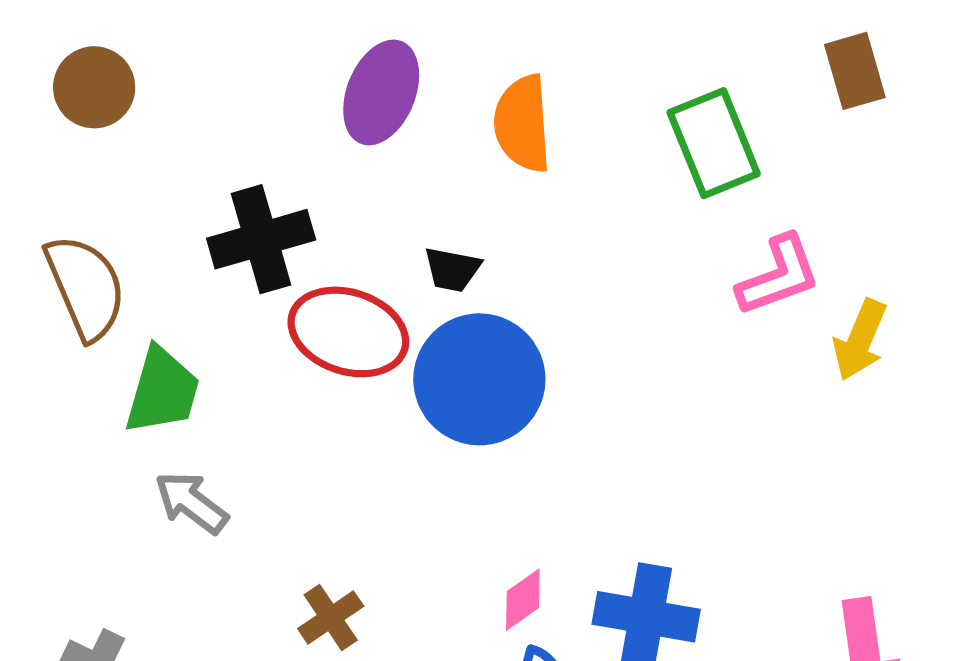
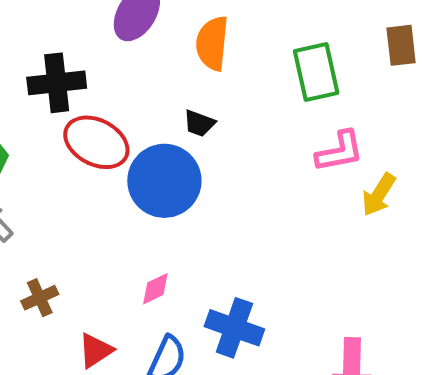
black trapezoid: (452, 269) -> (199, 123), moved
pink diamond: (523, 600) -> (155, 289), moved
brown cross: (331, 617) -> (40, 298), moved

